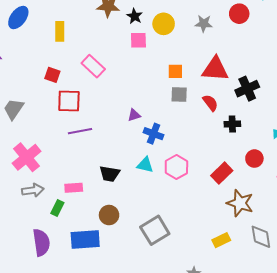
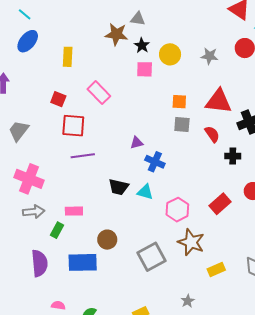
pink cross: (27, 157) -> (29, 179), turned -32
pink hexagon: (176, 167) -> (177, 210), moved
black trapezoid: (110, 174) -> (118, 187), moved
brown star: (240, 203) -> (191, 242), moved

